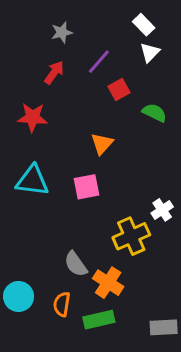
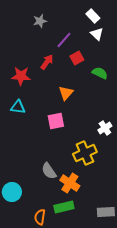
white triangle: (150, 52) -> (97, 34), turned -32
red arrow: (54, 73) -> (47, 62), moved
cyan triangle: (32, 181) -> (18, 107), moved, size x0.7
white cross: (162, 210) -> (105, 128), moved
orange semicircle: (62, 304) -> (40, 217), moved

